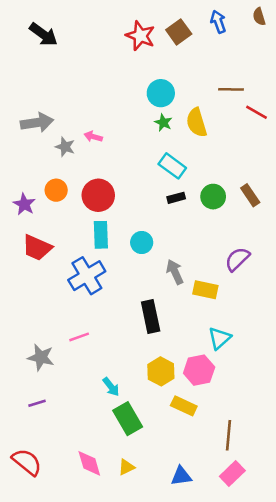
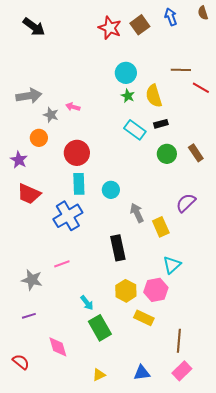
orange circle: (56, 190) -> (39, 138), moved
black rectangle: (176, 198) -> (161, 124), moved
yellow rectangle: (205, 290) -> (161, 227), turned 54
red semicircle: (27, 462) -> (21, 362), size x0.7
pink diamond: (89, 463) -> (58, 347), moved
yellow triangle: (126, 467) -> (99, 375), moved

